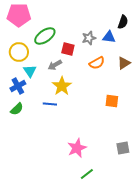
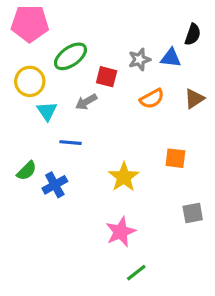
blue cross: (18, 86) -> (55, 185), moved
yellow star: (62, 86) -> (124, 177), moved
blue line: (50, 104) -> (70, 143), moved
gray square: (123, 148) -> (193, 213), moved

